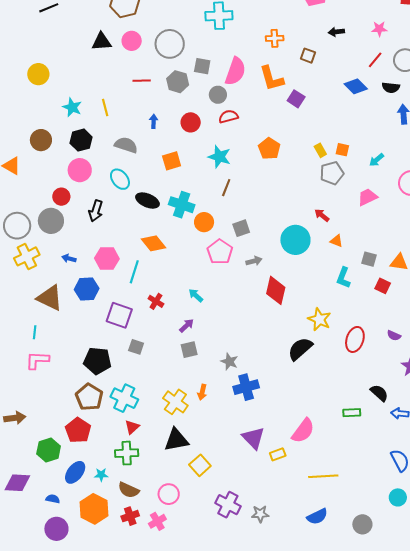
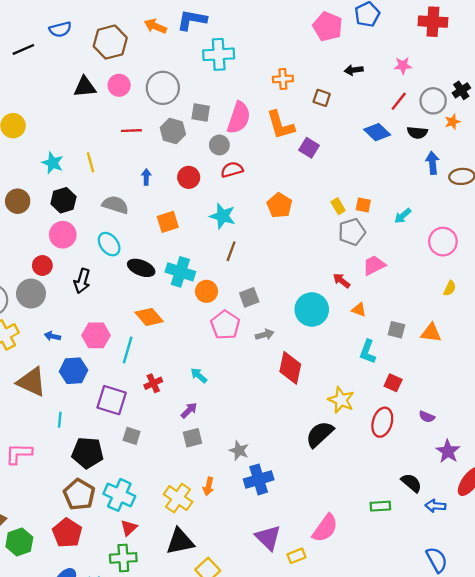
pink trapezoid: (367, 197) -> (374, 265), moved
red square: (383, 286) -> (393, 383), moved
red cross: (156, 301) -> (153, 383), turned 35
cyan line: (35, 332) -> (60, 420), moved
green hexagon: (49, 450) -> (19, 542), moved

